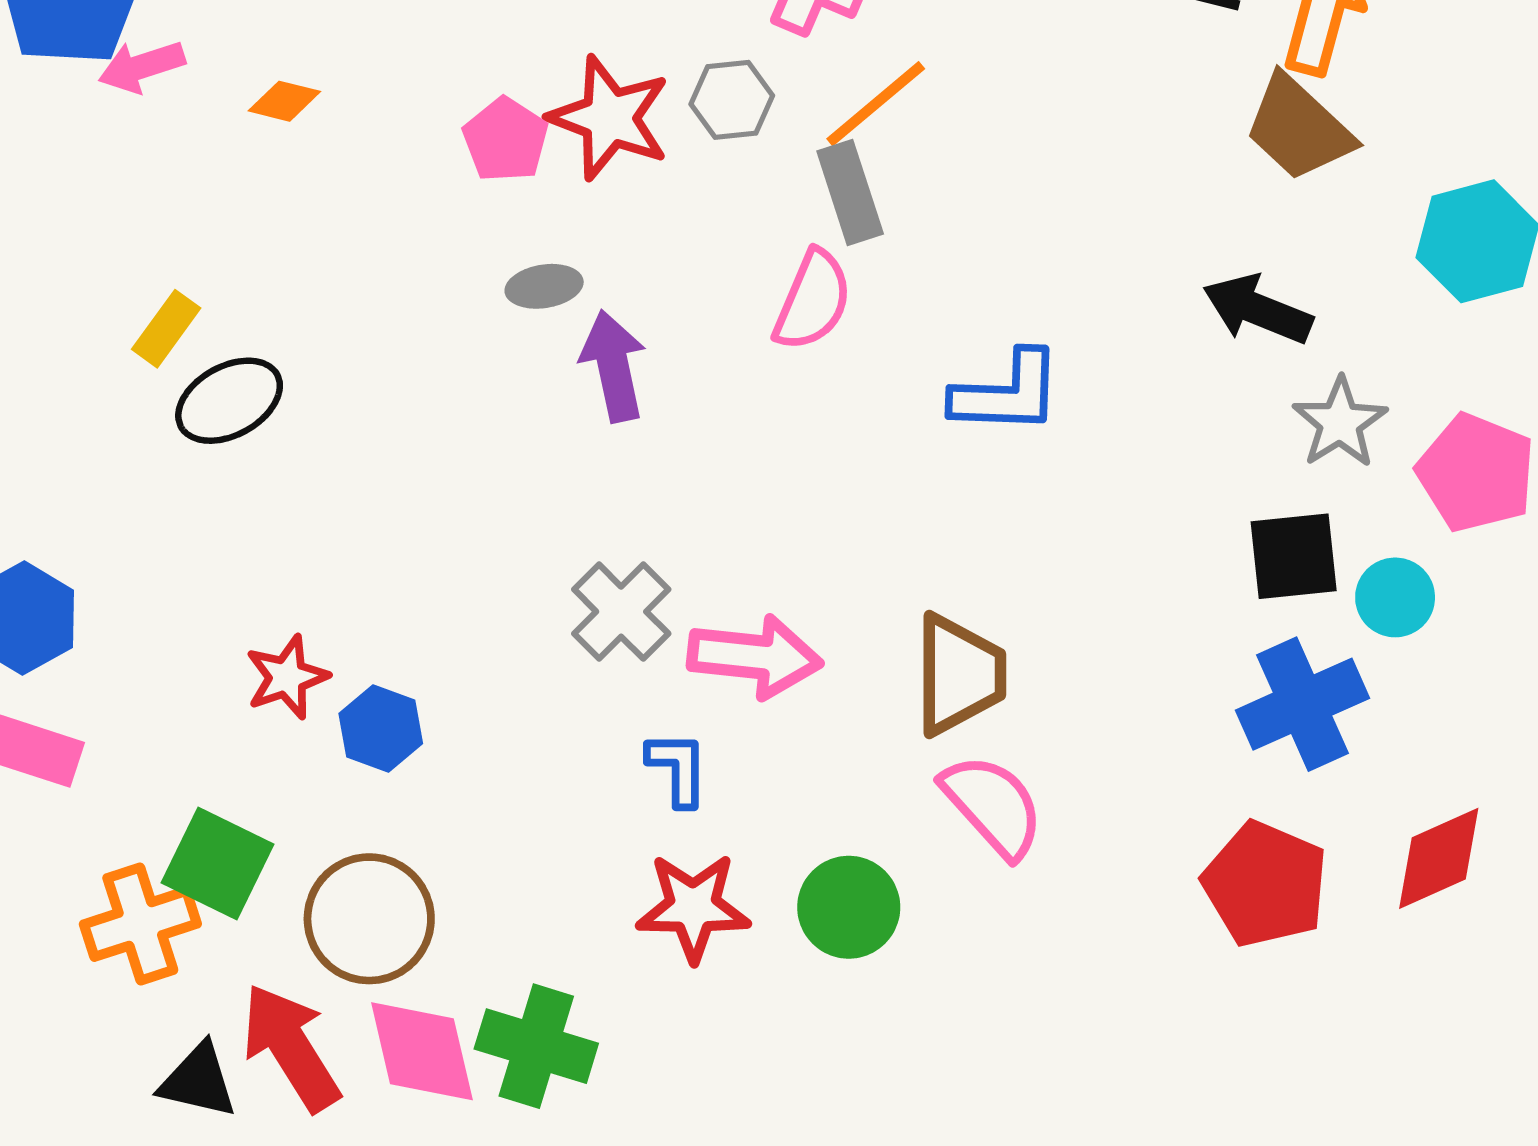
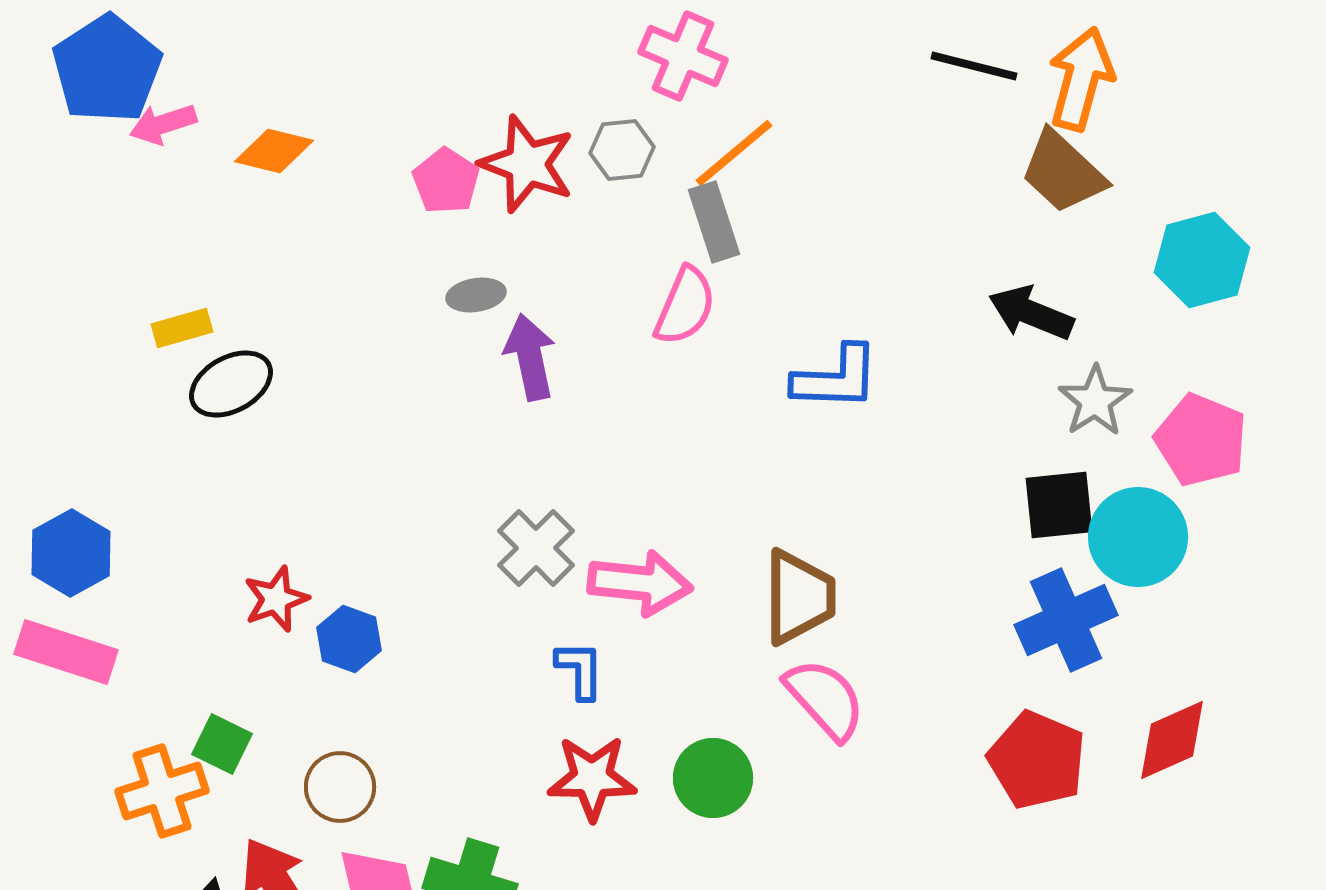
orange diamond: (284, 101) -> (274, 151), size x1.4
yellow rectangle: (166, 329) -> (182, 328), turned 38
cyan circle: (1395, 597) -> (1138, 537), size x1.6
green square: (218, 864) -> (222, 744), size x0.7
brown circle: (369, 919) -> (340, 787), size x0.7

